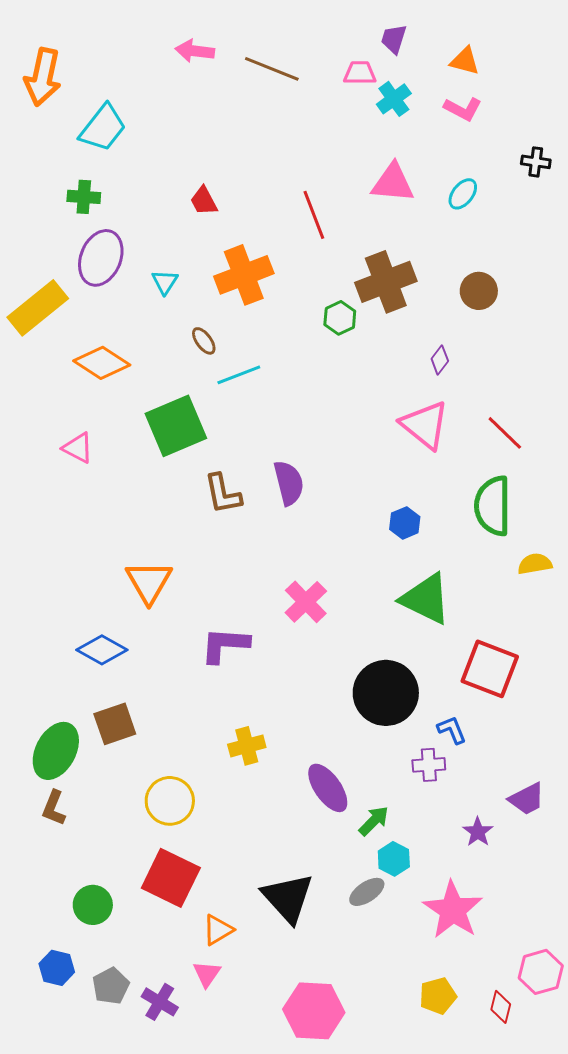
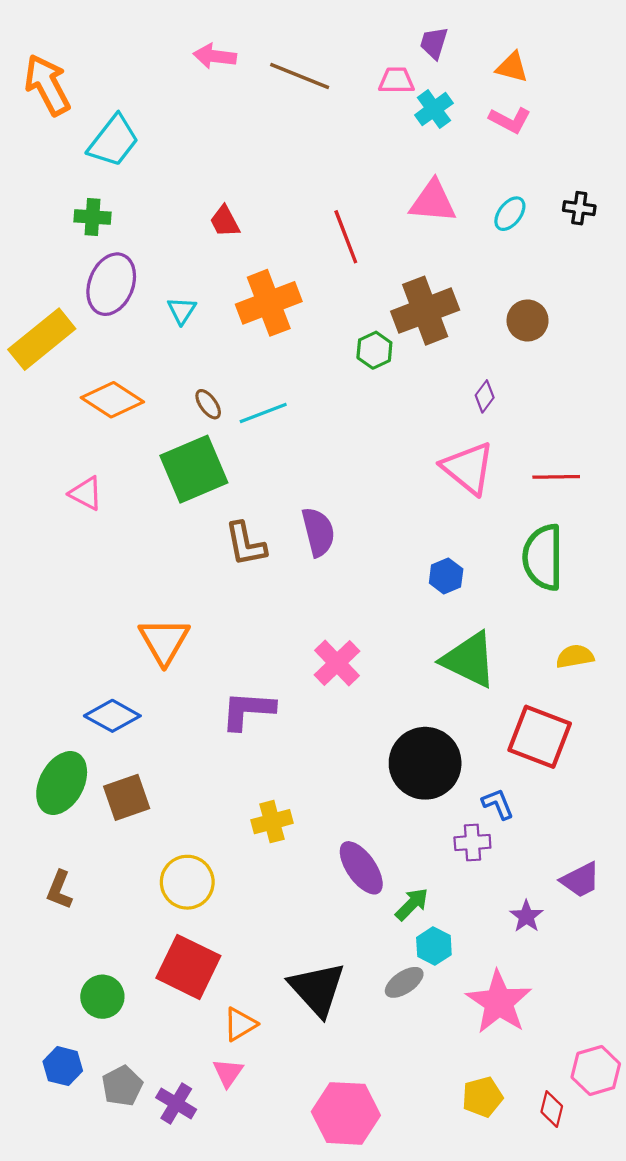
orange arrow: (43, 77) -> (47, 85), turned 140
black cross: (536, 162) -> (579, 208), moved
brown ellipse: (204, 341) -> (208, 404), moved
red line: (505, 433) -> (556, 477), turned -45
yellow semicircle: (535, 564) -> (575, 656), moved
green ellipse: (56, 751) -> (62, 783), moved

